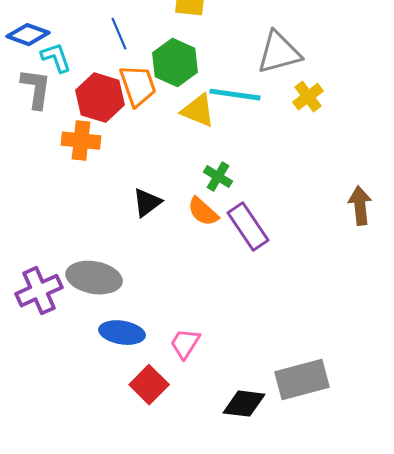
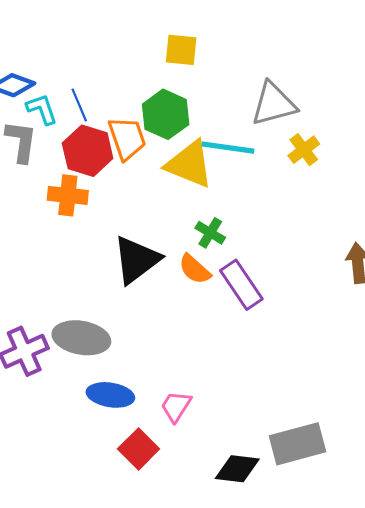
blue line: (119, 34) -> (79, 105), moved
yellow triangle: (198, 111) -> (189, 164), size x1.4
black triangle: (147, 203) -> (136, 260), size x1.6

